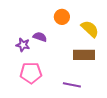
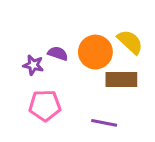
orange circle: (62, 17) -> (95, 52), moved, size x1.5

